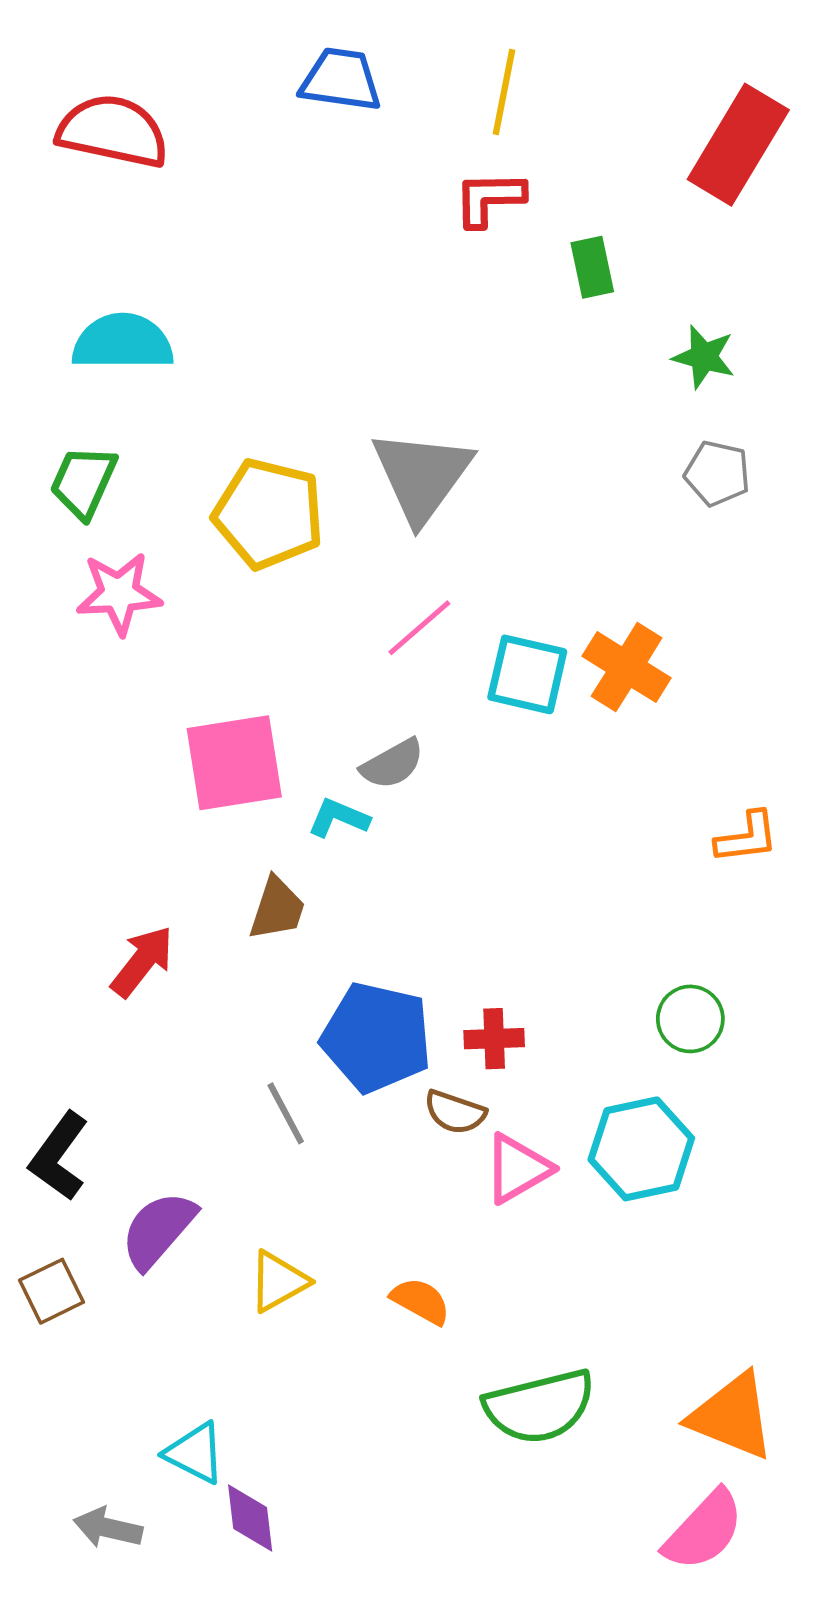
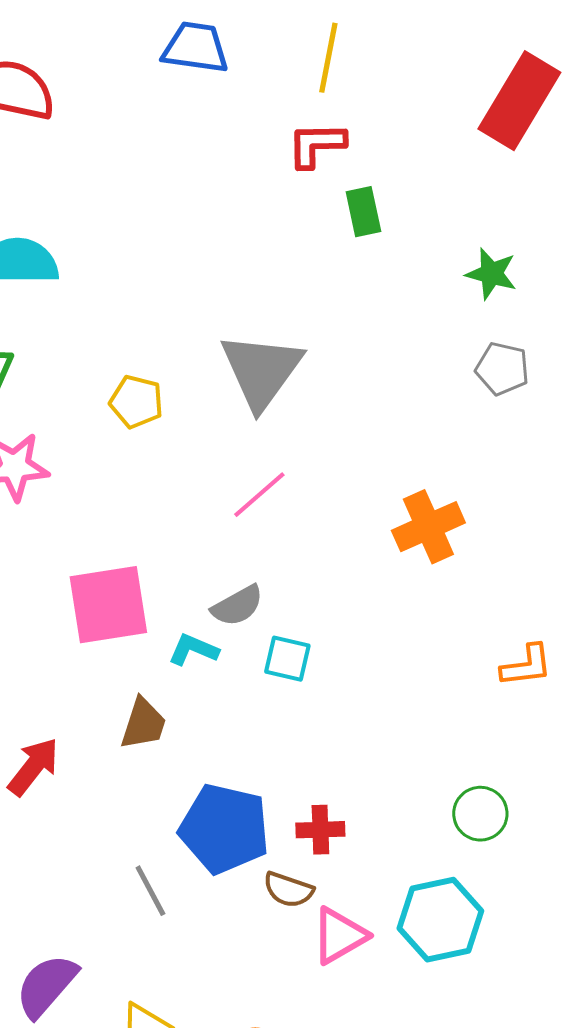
green rectangle: (592, 267) -> (363, 212), moved
yellow pentagon: (269, 514) -> (136, 402), size x0.6
orange cross: (627, 667) -> (428, 527), turned 34
cyan square: (527, 674) -> (287, 659), moved, size x0.7

